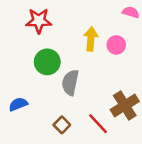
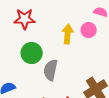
pink circle: (116, 45) -> (89, 30), moved

